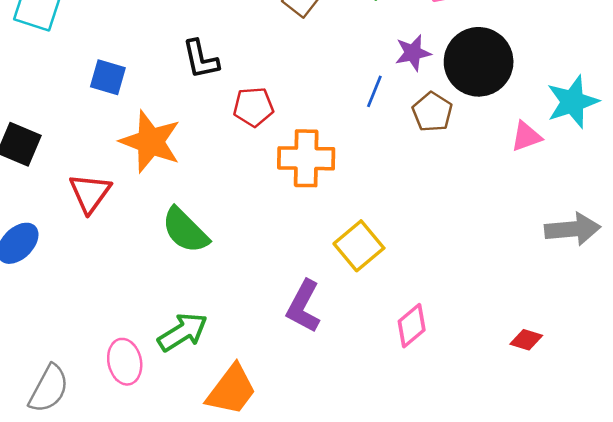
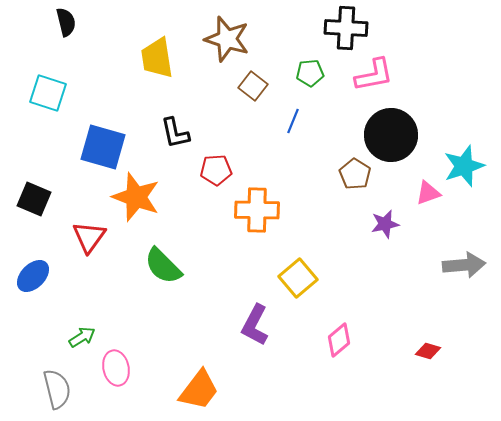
purple star: (413, 53) -> (385, 224), moved
blue square: (108, 77) -> (103, 147), size x1.6
blue line: (374, 91) -> (293, 121), moved
green arrow: (183, 332) -> (82, 337), moved, size x0.7
gray semicircle: (49, 389) -> (57, 389), turned -42

